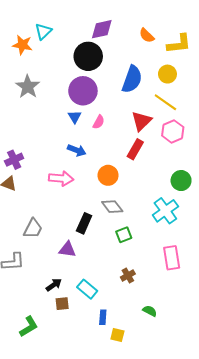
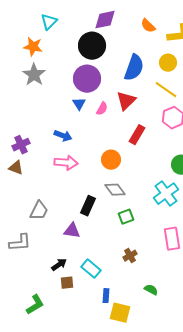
orange star: (22, 45) -> (33, 47), moved
red triangle: (141, 121) -> (126, 101), moved
blue arrow: (77, 150) -> (63, 136), moved
yellow square: (117, 335) -> (120, 313), size x1.5

